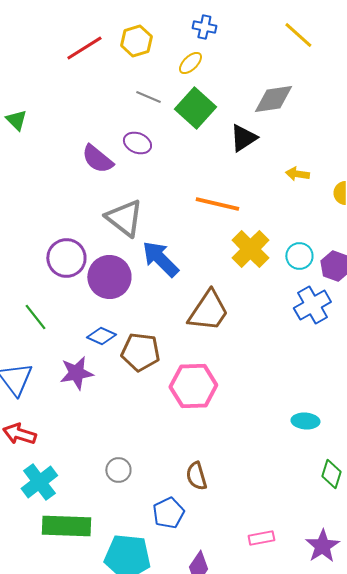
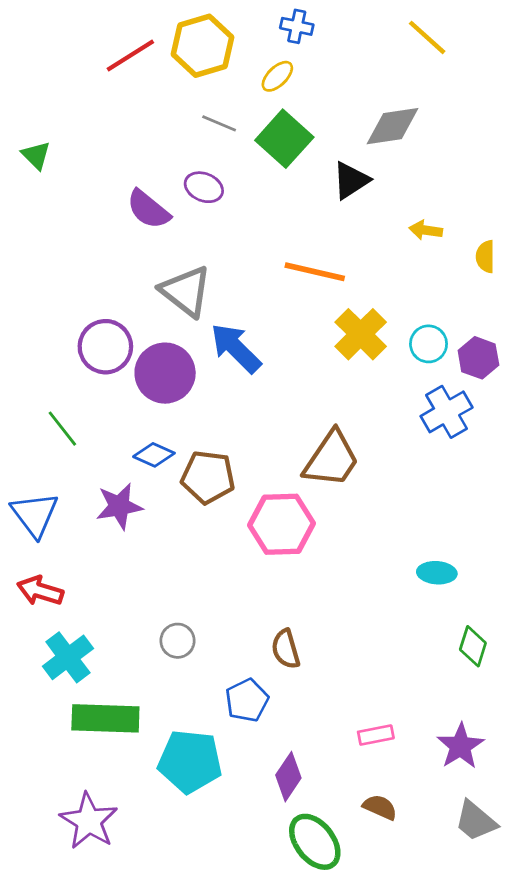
yellow hexagon: (136, 41) -> (202, 46), size x1.4
brown trapezoid: (208, 311) -> (331, 459), moved

